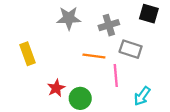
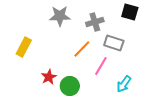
yellow rectangle: (27, 54) -> (24, 47), turned 48
orange line: (94, 56) -> (82, 49), turned -54
pink line: (116, 75) -> (101, 66), turned 36

